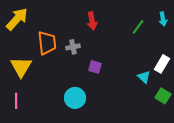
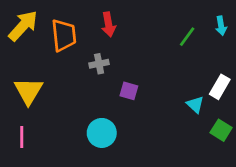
red arrow: (92, 21) -> (109, 24), moved
orange trapezoid: (47, 43) -> (64, 35), moved

